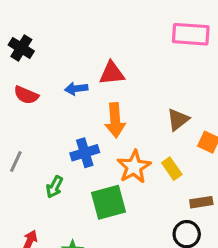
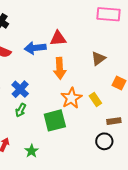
blue arrow: (76, 89) -> (35, 48), size x1.5
brown triangle: (178, 120) -> (98, 58), moved
blue cross: (85, 153) -> (20, 89), moved, turned -30

